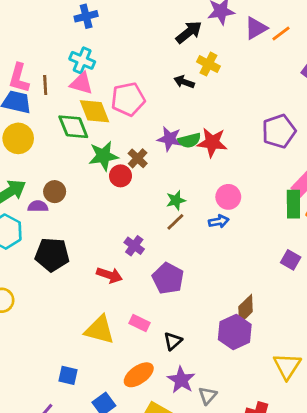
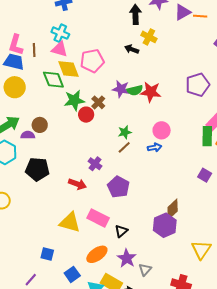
black arrow: (189, 32) -> (135, 14), turned -54
orange line: (281, 33) -> (200, 16), turned 40
pink rectangle: (140, 323) -> (98, 218), size x1.5

